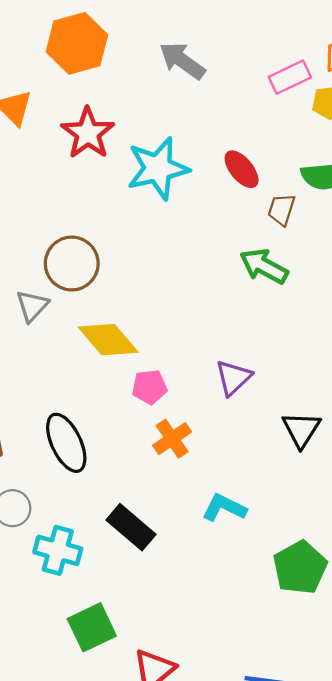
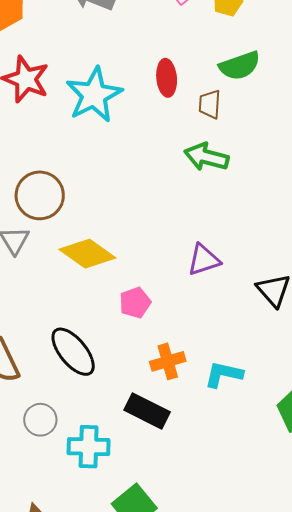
red ellipse: (242, 169) -> (167, 78), turned 48
purple triangle: (233, 378) -> (204, 260), turned 39
pink pentagon: (149, 387) -> (135, 303), moved
orange cross: (172, 439) -> (168, 361), moved, turned 32

